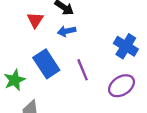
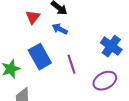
blue arrow: (67, 31) -> (60, 29), turned 35

